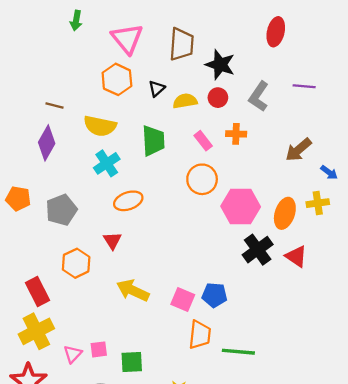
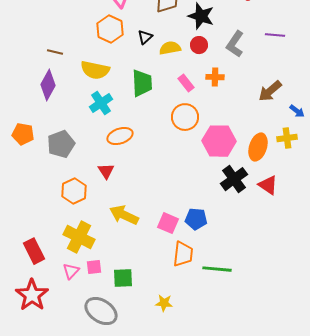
red rectangle: (38, 292) -> (34, 251), moved
yellow cross: (36, 331) -> (79, 237), moved, turned -36

